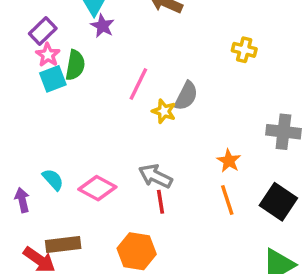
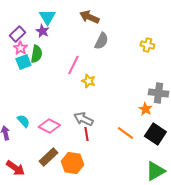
purple star: (102, 26) -> (42, 31), moved
yellow cross: (244, 50) -> (147, 45), moved
gray semicircle: (186, 96) -> (101, 41), moved
orange star: (229, 161) -> (145, 109), moved
orange line: (227, 200) -> (125, 133), turned -36
brown rectangle: (63, 244) -> (48, 157), moved, turned -36

